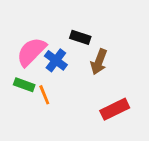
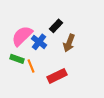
black rectangle: (80, 37) -> (56, 26), turned -64
red rectangle: (115, 109) -> (57, 76), moved

